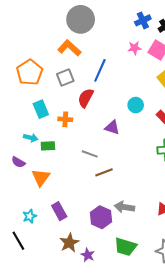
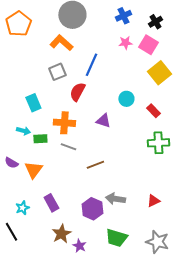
blue cross: (143, 20) -> (123, 16), moved
orange pentagon: (30, 72) -> (18, 24), moved
orange cross: (65, 119) -> (64, 123), moved, size x1.5
gray line: (90, 154) -> (68, 147), moved
purple semicircle: (18, 162) -> (11, 163), moved

